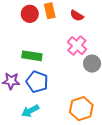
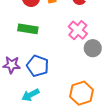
green rectangle: (32, 56) -> (28, 29), moved

